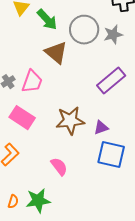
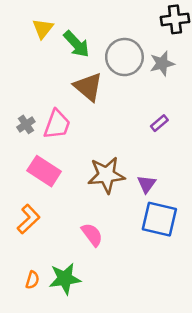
purple rectangle: (111, 81) -> (159, 123), size x0.5
purple triangle: (101, 128) -> (146, 184), turned -35

